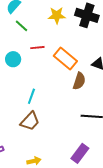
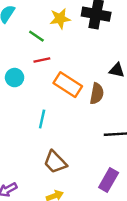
green line: (21, 26) -> (36, 36), moved
orange rectangle: (65, 59) -> (68, 85), moved
brown trapezoid: (30, 121) -> (55, 162), moved, turned 100

